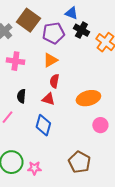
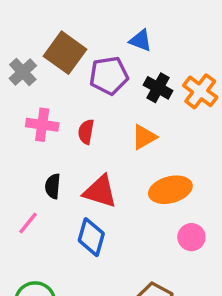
black cross: (81, 30) -> (158, 88), moved
orange triangle: (50, 60) -> (144, 137), moved
red semicircle: (54, 81) -> (86, 132), moved
red triangle: (48, 99) -> (100, 191), size x1.5

